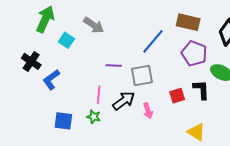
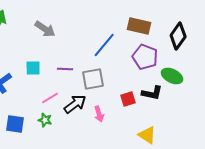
cyan square: (66, 40) -> (33, 68), moved, turned -35
black L-shape: (201, 90) -> (152, 93), turned 105
pink line: (99, 95) -> (50, 98), turned 54

